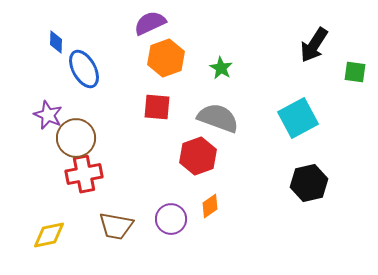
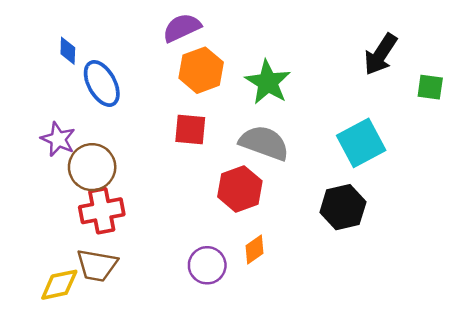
green star: (221, 68) -> (268, 82), size x1.6
black hexagon: (309, 183) -> (343, 207), moved
brown trapezoid: (116, 226) -> (97, 265), moved

